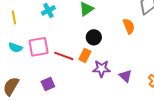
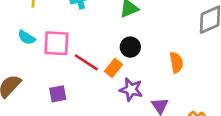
orange semicircle: (129, 26) -> (176, 62), moved

